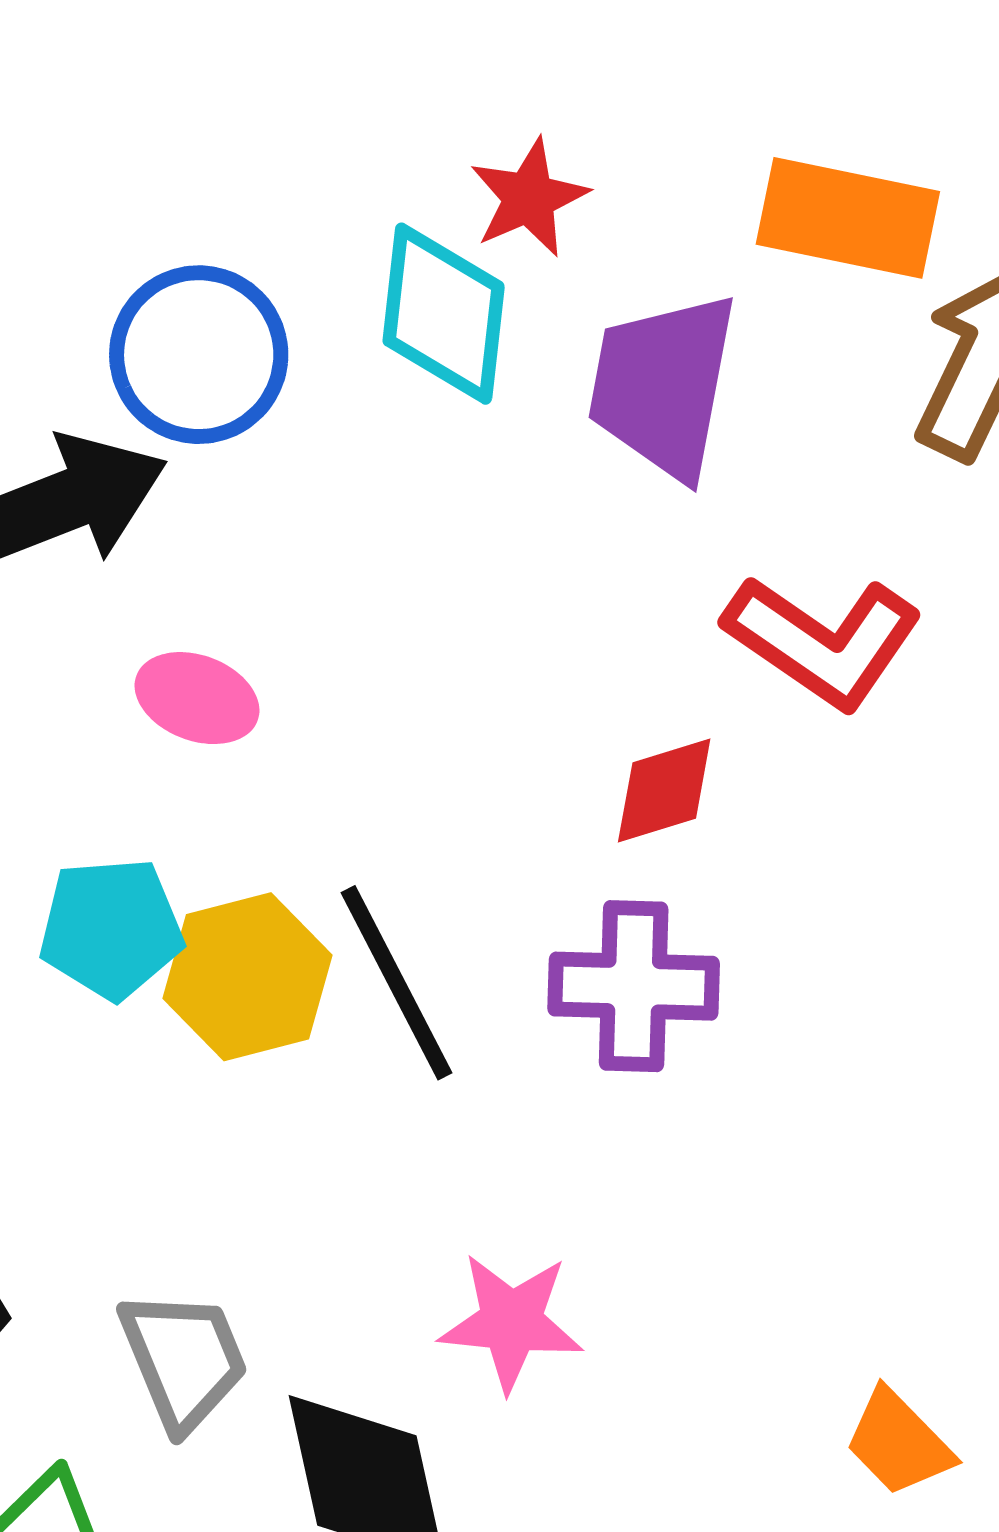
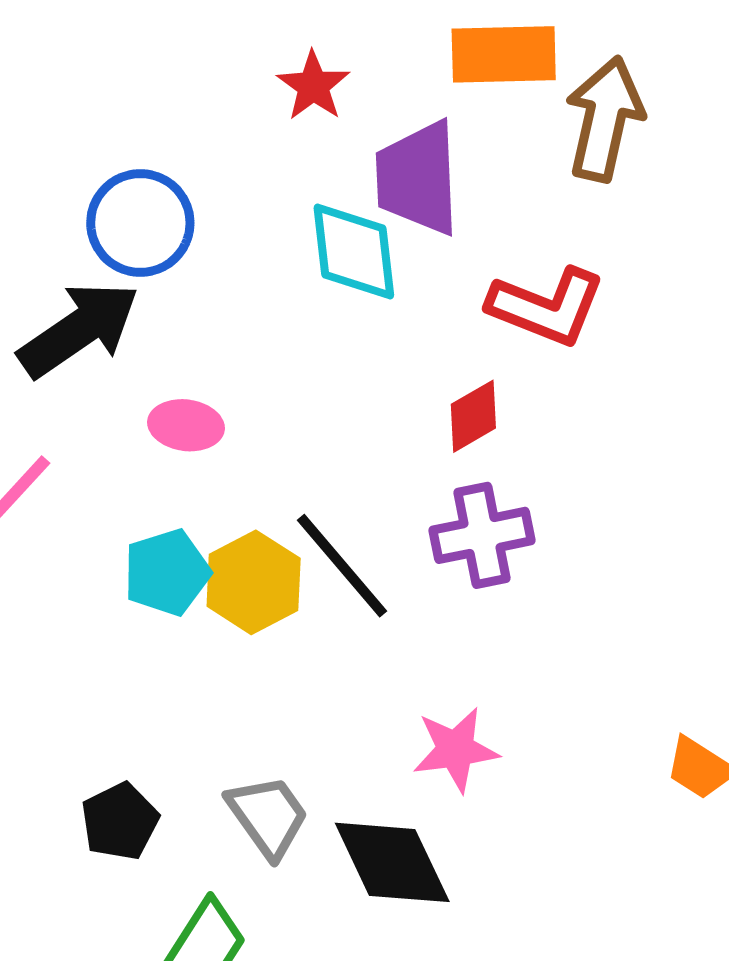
cyan diamond: (444, 314) -> (354, 252), moved

